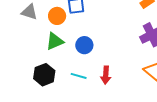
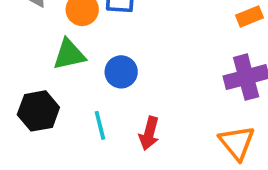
cyan line: (79, 76) -> (100, 125), turned 49

